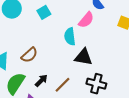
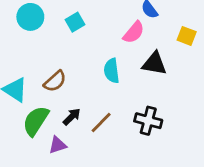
cyan semicircle: (70, 37) -> (112, 71), moved
black triangle: (83, 57) -> (154, 64), moved

